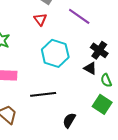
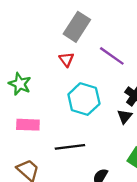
black triangle: (90, 68) -> (125, 117), turned 40

